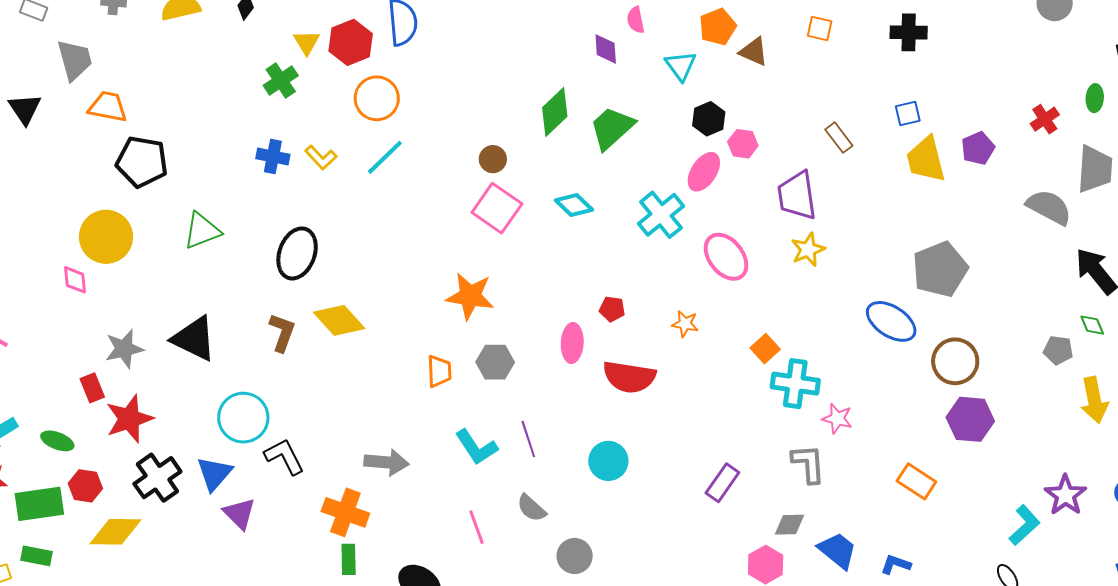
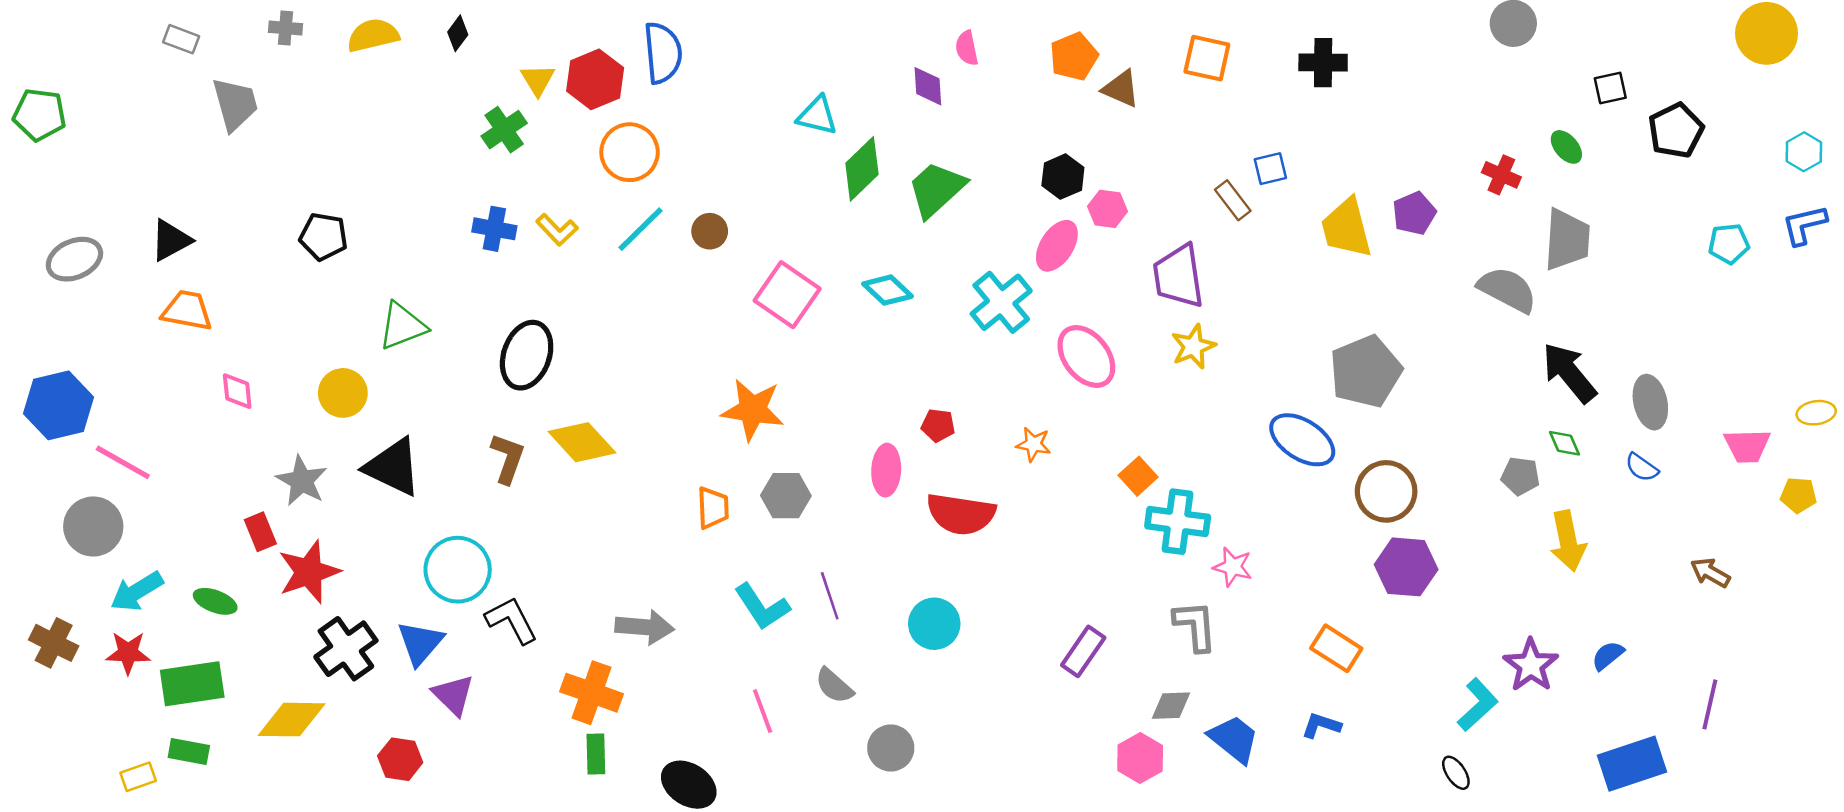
orange square: (820, 29) -> (1207, 58), size x1.4
cyan triangle: (681, 66) -> (817, 116), moved, turned -40
green ellipse: (1095, 98) -> (1566, 147), turned -44
orange trapezoid: (108, 107) -> (187, 311), moved
black triangle: (25, 109) -> (171, 240), moved, turned 36
blue square: (908, 113) -> (1270, 169), moved
red cross: (1045, 119) -> (1501, 175), turned -32
brown circle: (493, 159) -> (710, 231), moved
black pentagon: (142, 162) -> (323, 237), size x0.7
yellow circle: (106, 237) -> (343, 393), moved, size x0.7
gray star: (124, 349) -> (302, 481), turned -30
red hexagon: (85, 486) -> (400, 759), moved
blue L-shape: (896, 564) -> (1321, 725), moved

